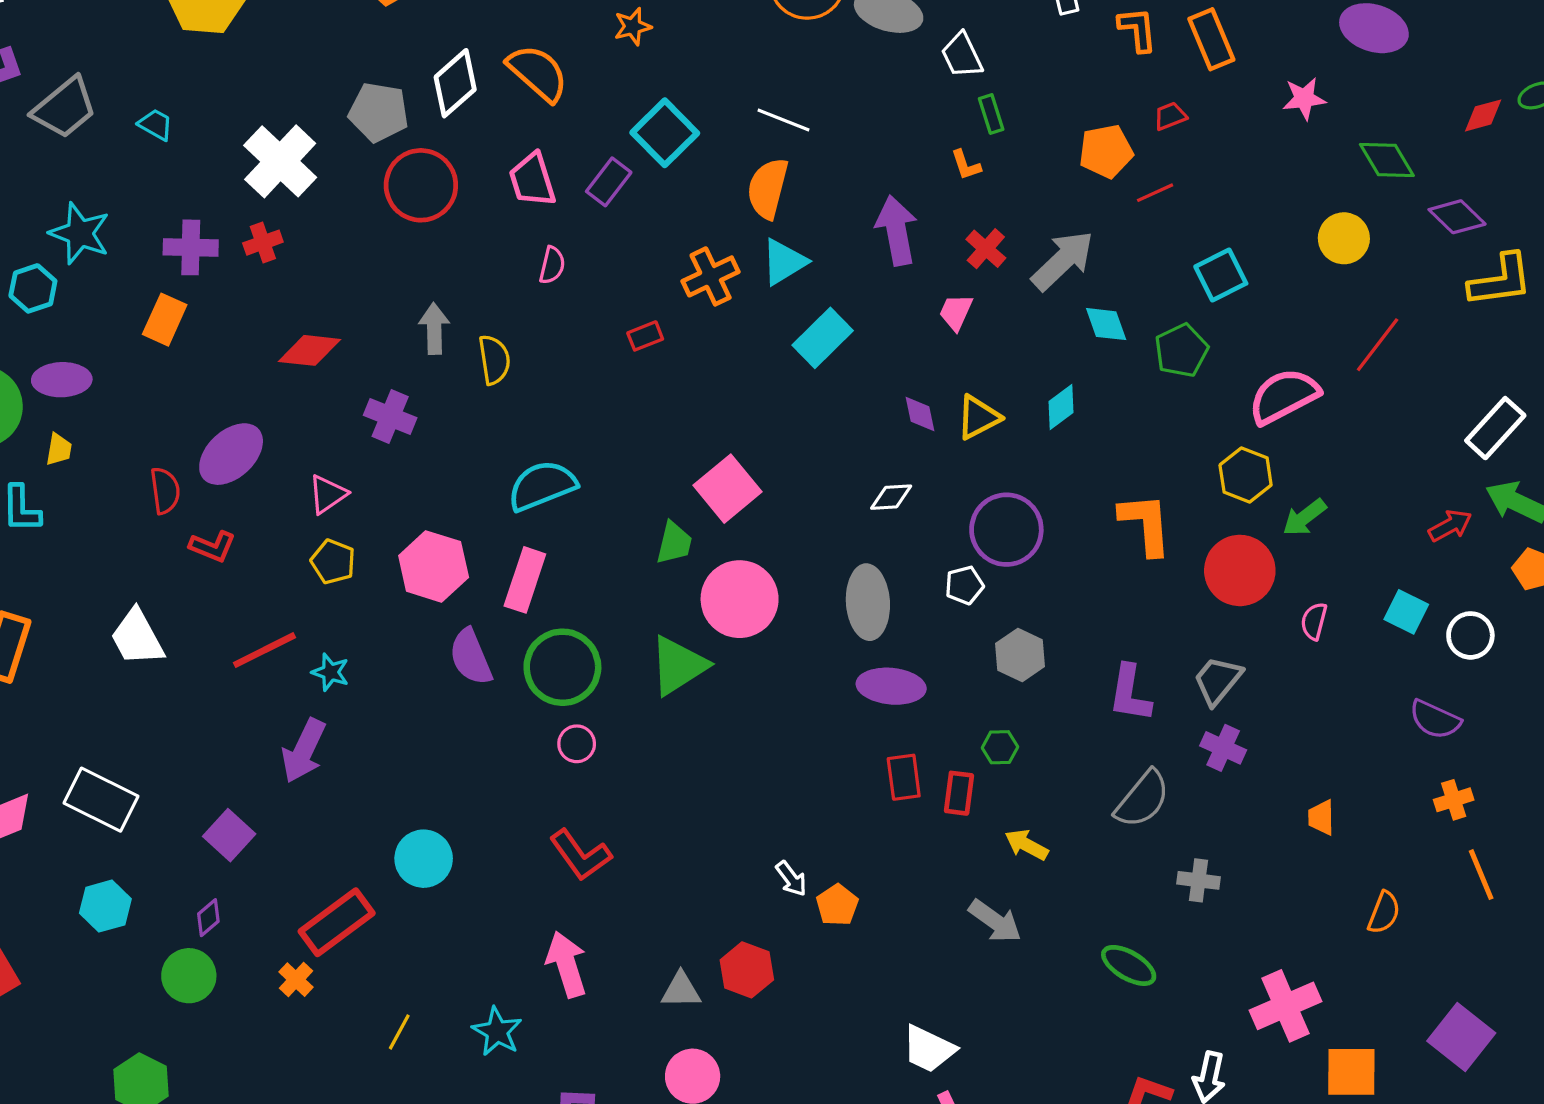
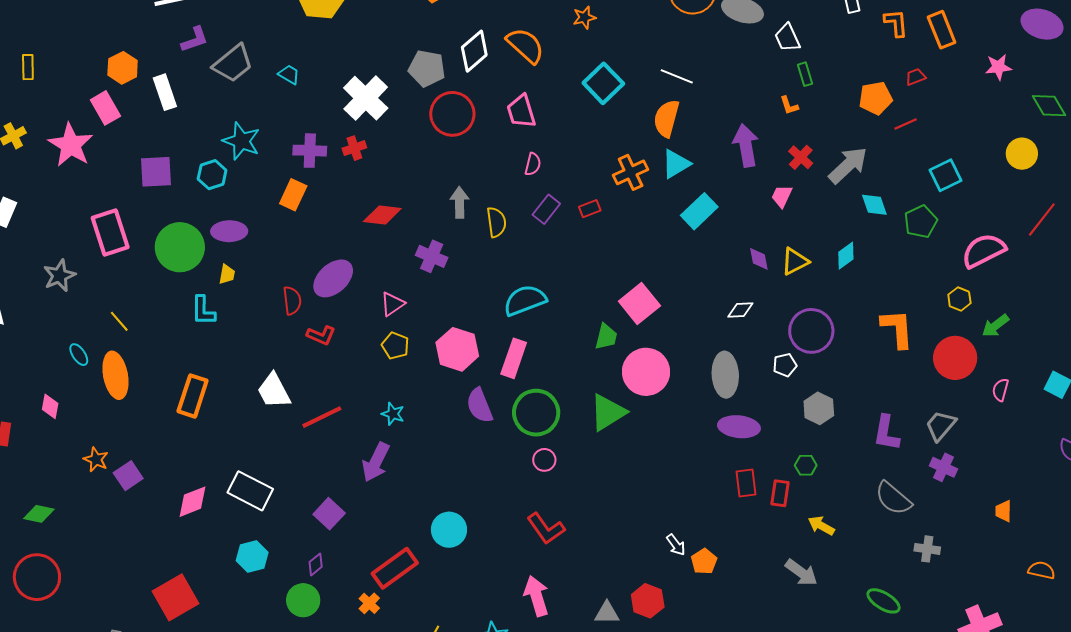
purple rectangle: (609, 182) -> (546, 209), moved
yellow hexagon: (1246, 475) -> (959, 299), size x0.7
red line: (264, 650) -> (322, 417), moved
gray semicircle: (1142, 799) -> (893, 498), turned 90
orange semicircle: (1384, 913) -> (1042, 570), turned -100

